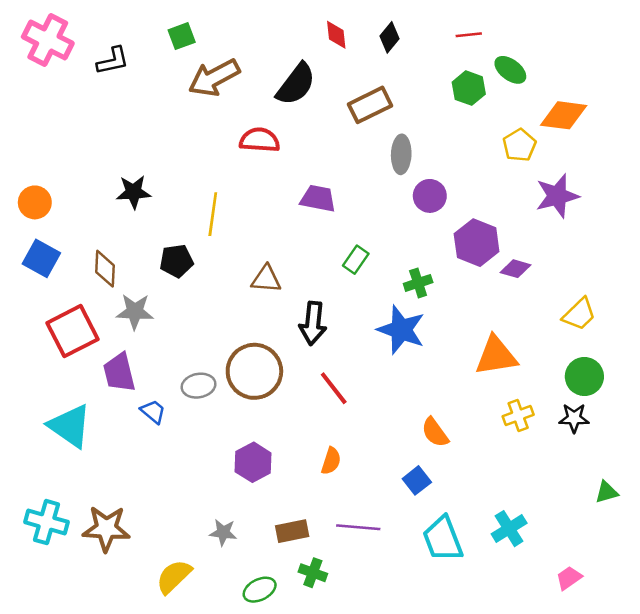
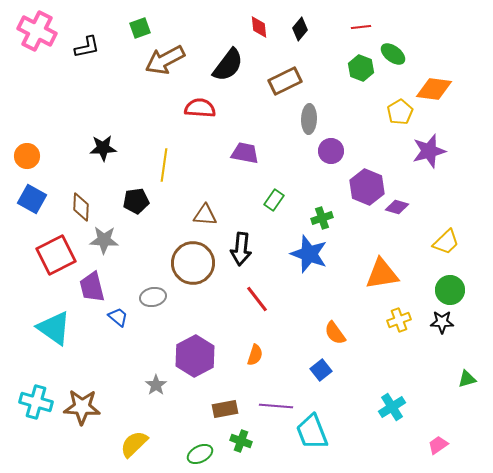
brown circle: (254, 371) -> (193, 263), moved
purple hexagon: (253, 462) -> (195, 356), size x1.4
gray star: (223, 532) -> (156, 385), moved, turned 30
cyan trapezoid: (443, 539) -> (312, 432), moved

